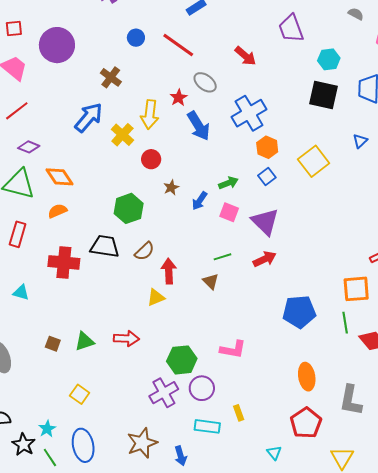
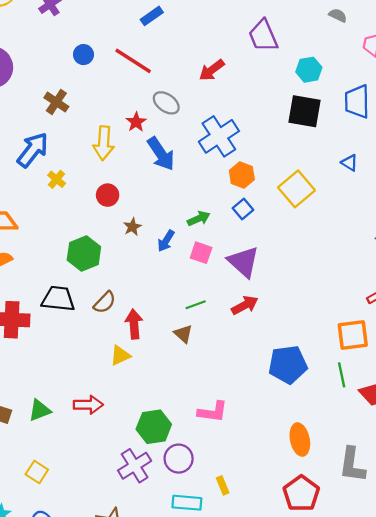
red arrow: (245, 56) -> (212, 70), turned 105
yellow cross: (122, 135) -> (57, 179), moved, size x0.7
blue triangle: (360, 141) -> (350, 163), turned -42

